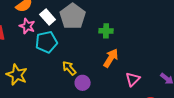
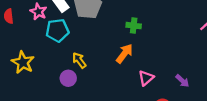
green cross: (106, 31) -> (134, 26), moved
purple circle: (83, 83) -> (68, 78), moved

